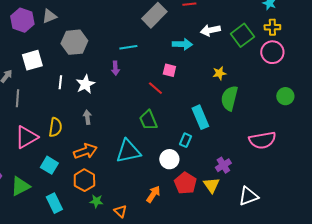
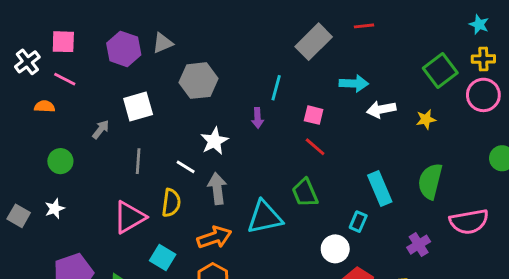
white arrow: (210, 30) -> (381, 109), moved
cyan line: (128, 47) -> (276, 88), turned -66
pink square: (169, 70) -> (314, 115), moved
yellow star: (219, 73) -> (426, 119), moved
white line: (60, 82) -> (186, 167), moved, turned -64
gray line: (17, 98) -> (138, 161), moved
green semicircle: (229, 98) -> (430, 181), moved
gray arrow: (87, 117) -> (217, 188), size x1.5
cyan triangle: (128, 151) -> (265, 217), moved
purple cross: (223, 165) -> (419, 245), moved

